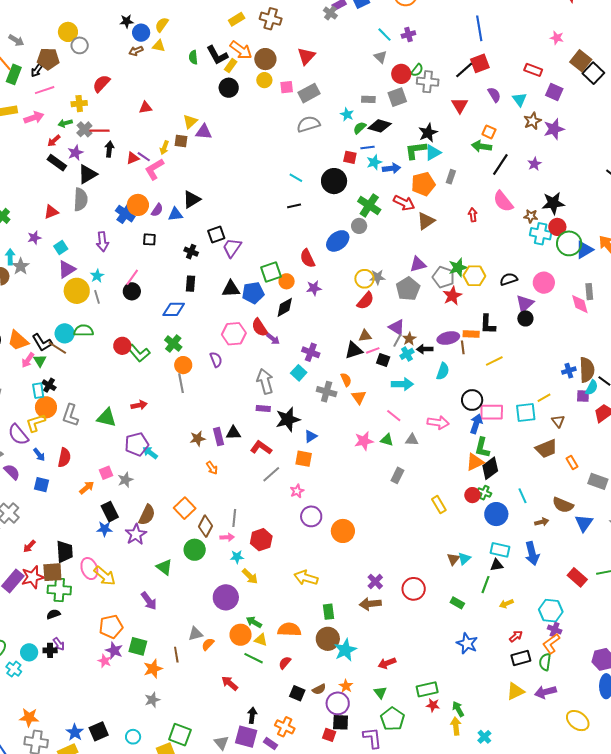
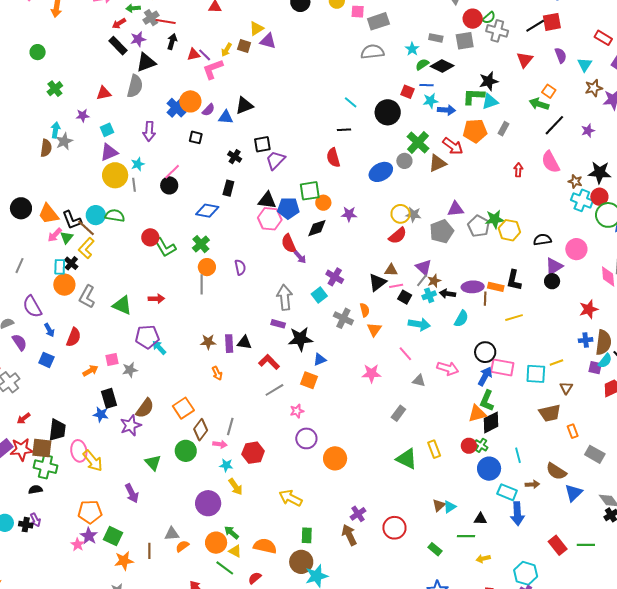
brown triangle: (426, 221) -> (437, 163), moved
red semicircle: (307, 258) -> (333, 158), moved
red star: (452, 296) -> (589, 309), moved
pink hexagon: (234, 334) -> (270, 219), moved
black triangle: (354, 350) -> (377, 282), turned -30
yellow L-shape: (36, 423) -> (86, 248), moved, turned -40
green triangle: (387, 440) -> (407, 459), moved, size x1.6
cyan rectangle: (500, 550) -> (507, 492), moved
green line: (485, 585) -> (466, 536), turned 60
brown arrow: (370, 604) -> (349, 535), turned 60

